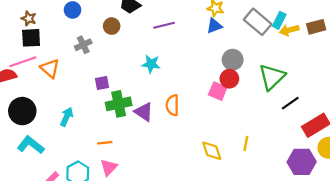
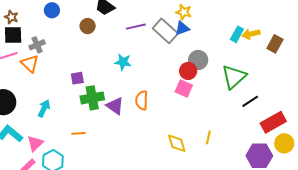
cyan rectangle: (279, 20) -> (237, 34), moved
gray rectangle: (258, 22) -> (165, 31), moved
brown rectangle: (316, 27) -> (275, 44), moved, turned -48
gray cross: (83, 45) -> (37, 45), moved
red circle: (229, 79) -> (188, 71), moved
pink triangle: (109, 167) -> (35, 143), moved

